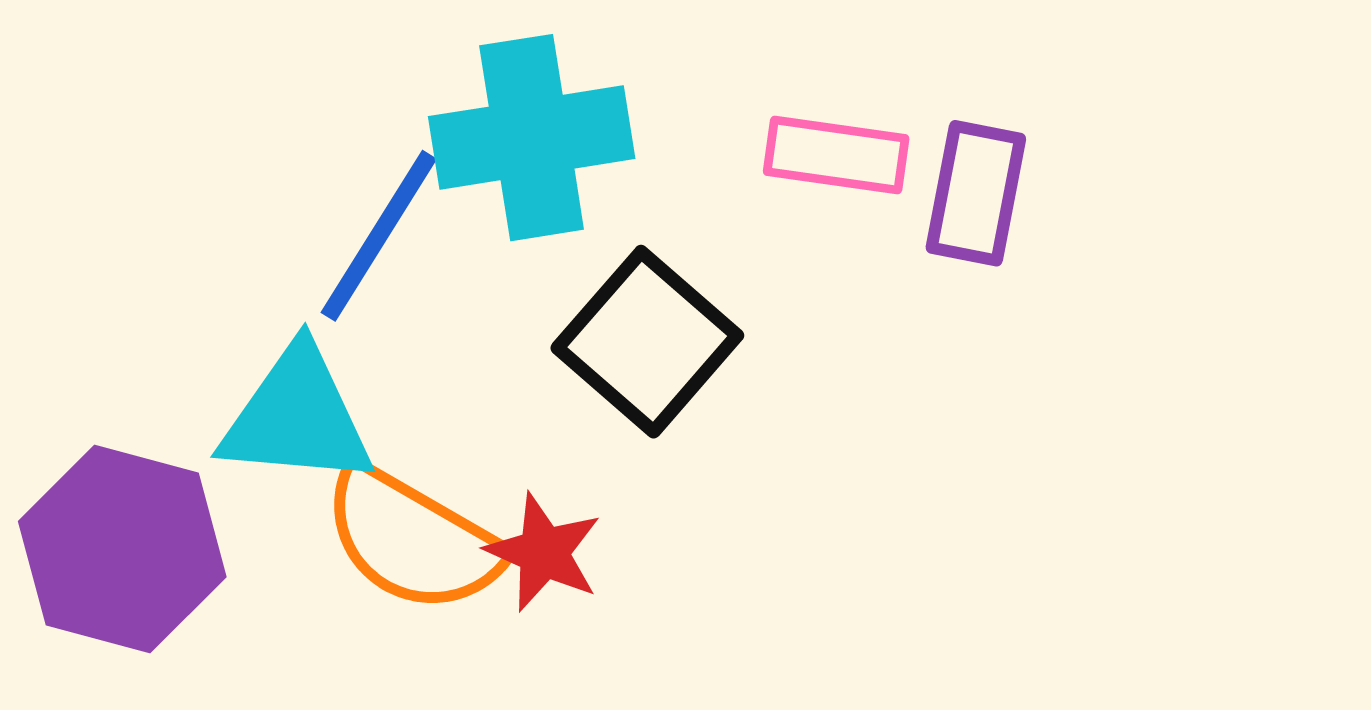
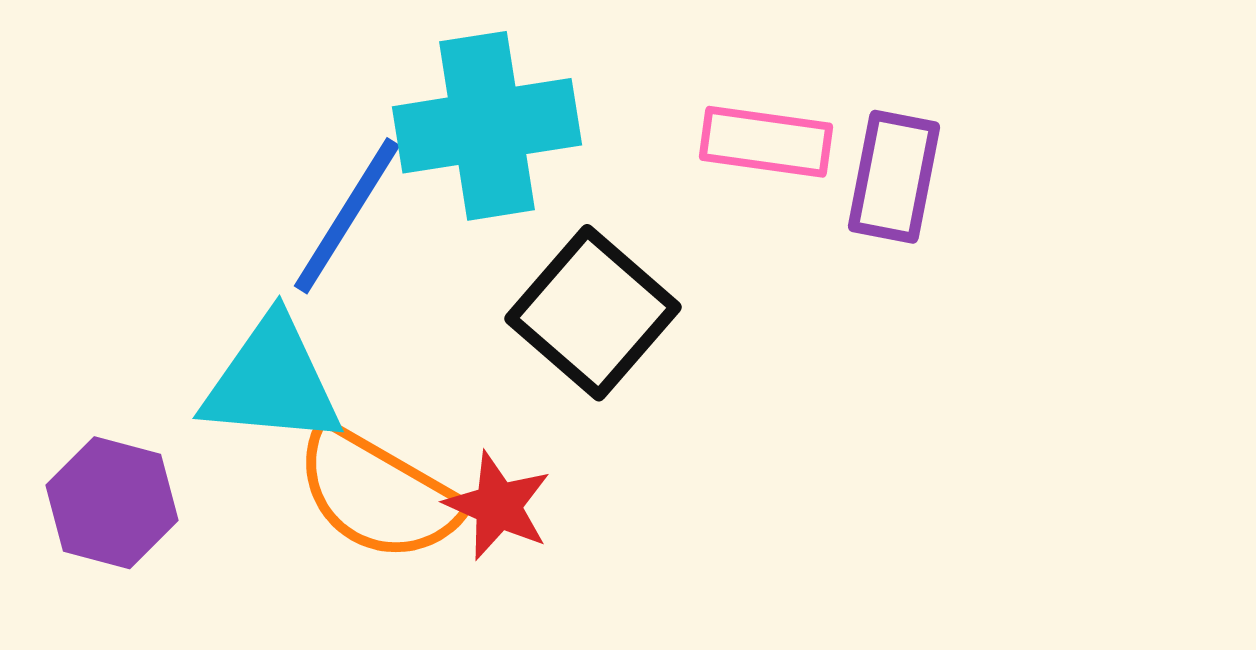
purple hexagon: (122, 549) -> (112, 503), size x0.7

